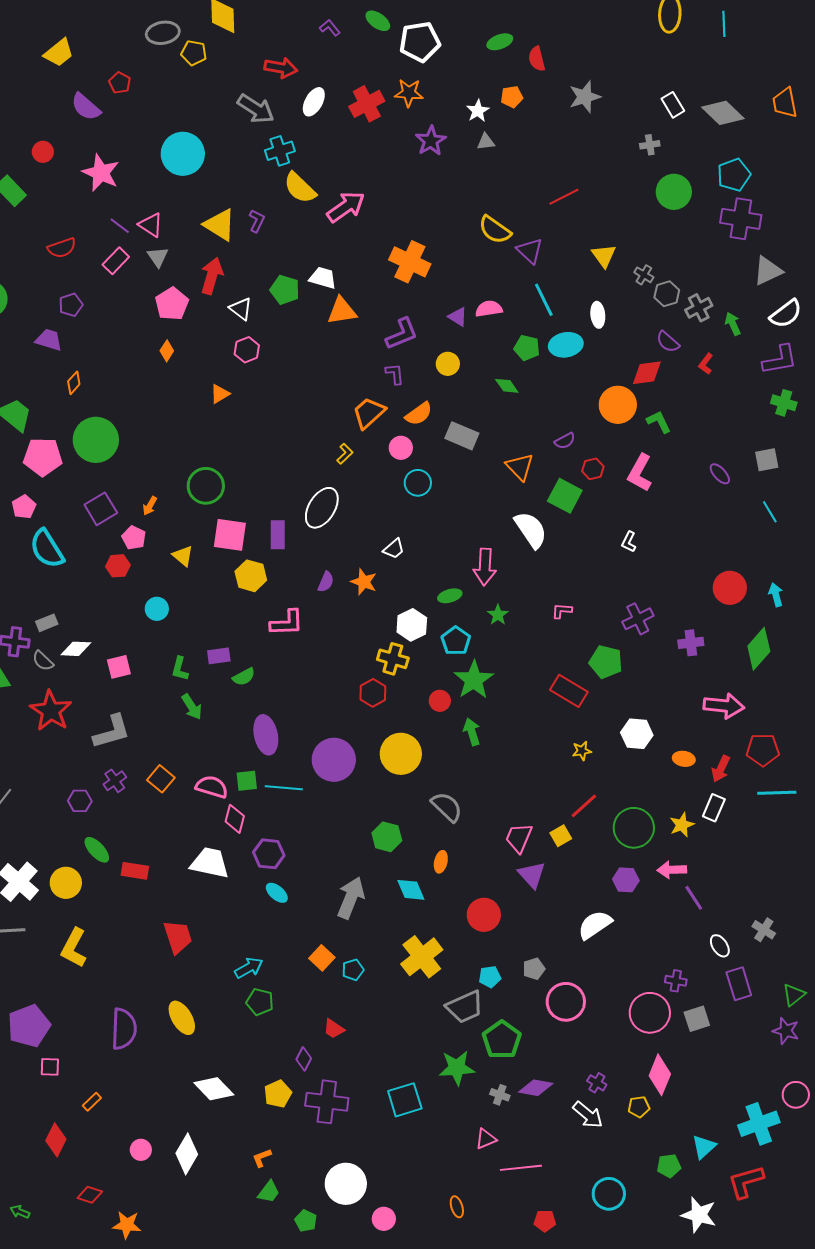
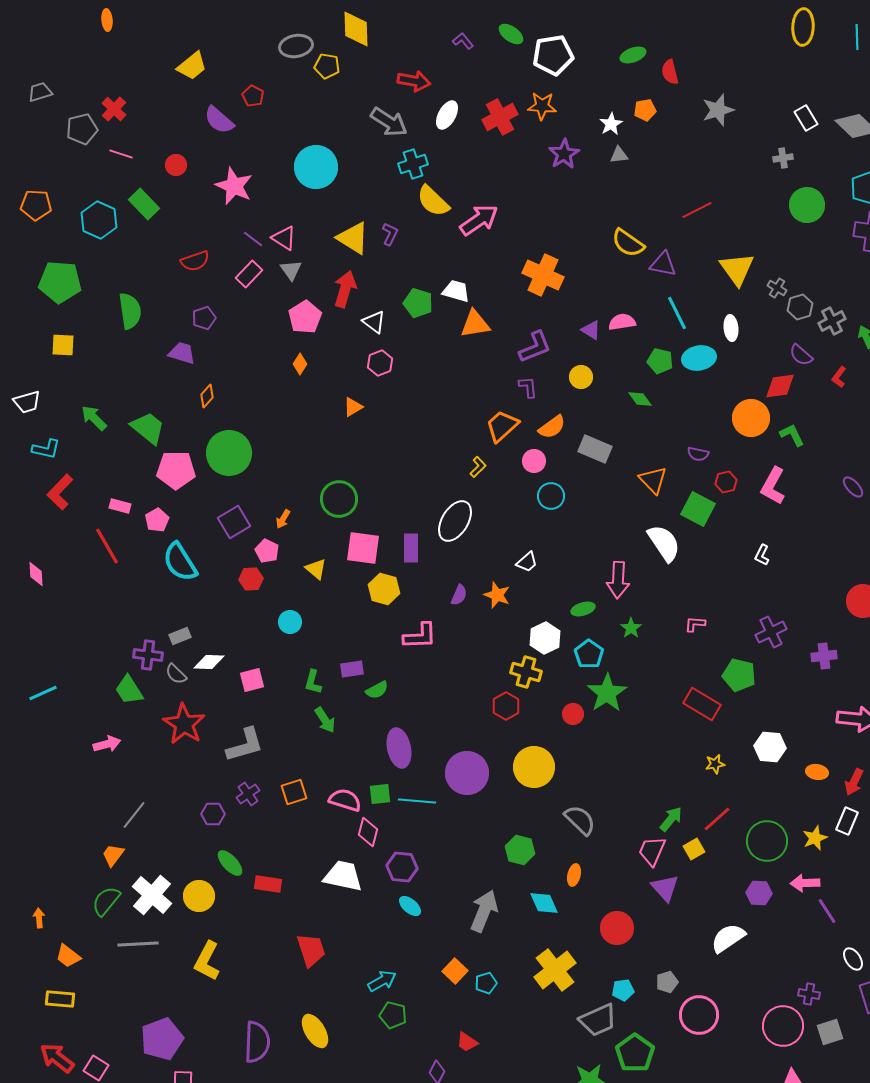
purple triangle: (530, 251) -> (663, 264), turned -32
yellow triangle: (604, 256) -> (737, 269), size x1.4
purple semicircle: (565, 441) -> (698, 454), turned 40
green arrow: (472, 732) -> (671, 819), moved, turned 56
orange square: (161, 779) -> (294, 792), turned 32

